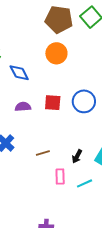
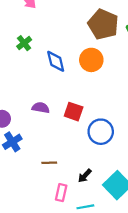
blue diamond: (19, 73) -> (56, 61), moved
blue circle: (84, 101) -> (101, 132), moved

